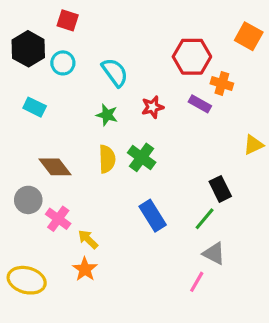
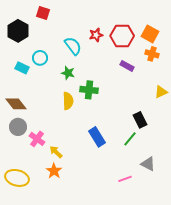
orange square: (249, 36) -> (150, 34), moved
cyan circle: (63, 63) -> (40, 58), moved
orange cross: (222, 83) -> (152, 54), moved
red star: (153, 107) -> (96, 35), moved
green cross: (142, 157) -> (89, 90), moved, turned -30
brown diamond: (55, 167) -> (16, 104), moved
gray triangle: (214, 253) -> (148, 164), moved
pink line: (197, 282) -> (125, 179), turned 40

